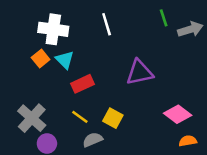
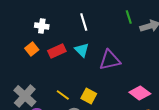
white cross: (53, 29) -> (42, 26), size x0.6
cyan triangle: (65, 60) -> (82, 50), moved
red rectangle: (82, 84) -> (57, 51), moved

